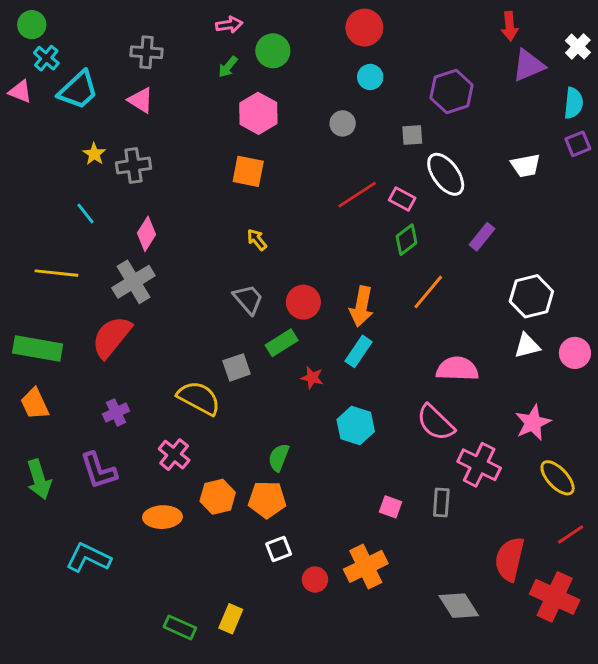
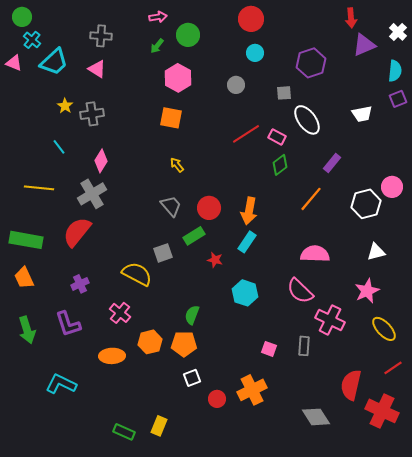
orange line: (428, 292) -> (311, 199), moved
white triangle: (527, 346) -> (376, 252), moved
pink circle: (575, 353) -> (392, 187), moved

